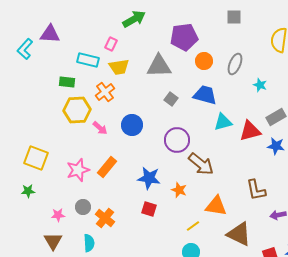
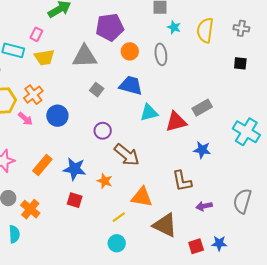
gray ellipse: (235, 64) -> (161, 54), turned -30
cyan star: (260, 85) -> (174, 27), moved
orange cross: (105, 92) -> (33, 95), moved
purple circle: (177, 140) -> (103, 131), size x0.7
blue star: (276, 146) -> (202, 150), moved
orange rectangle: (107, 167) -> (42, 165), moved

